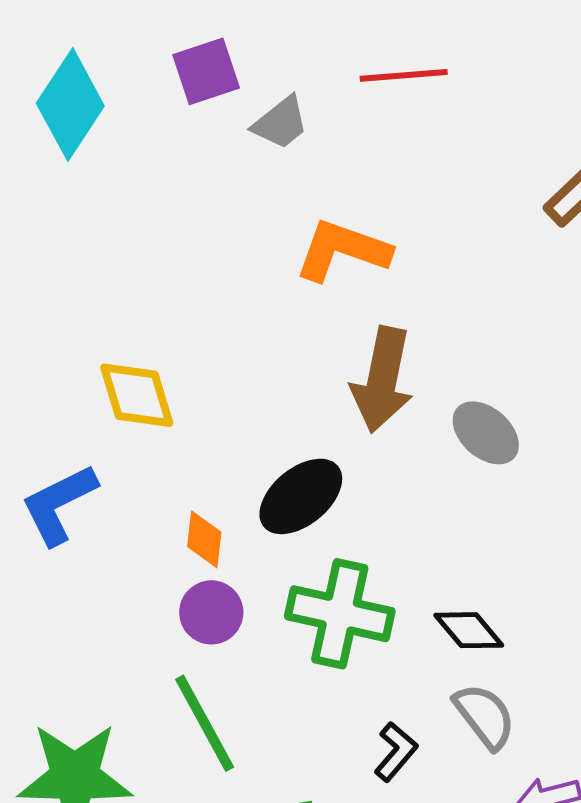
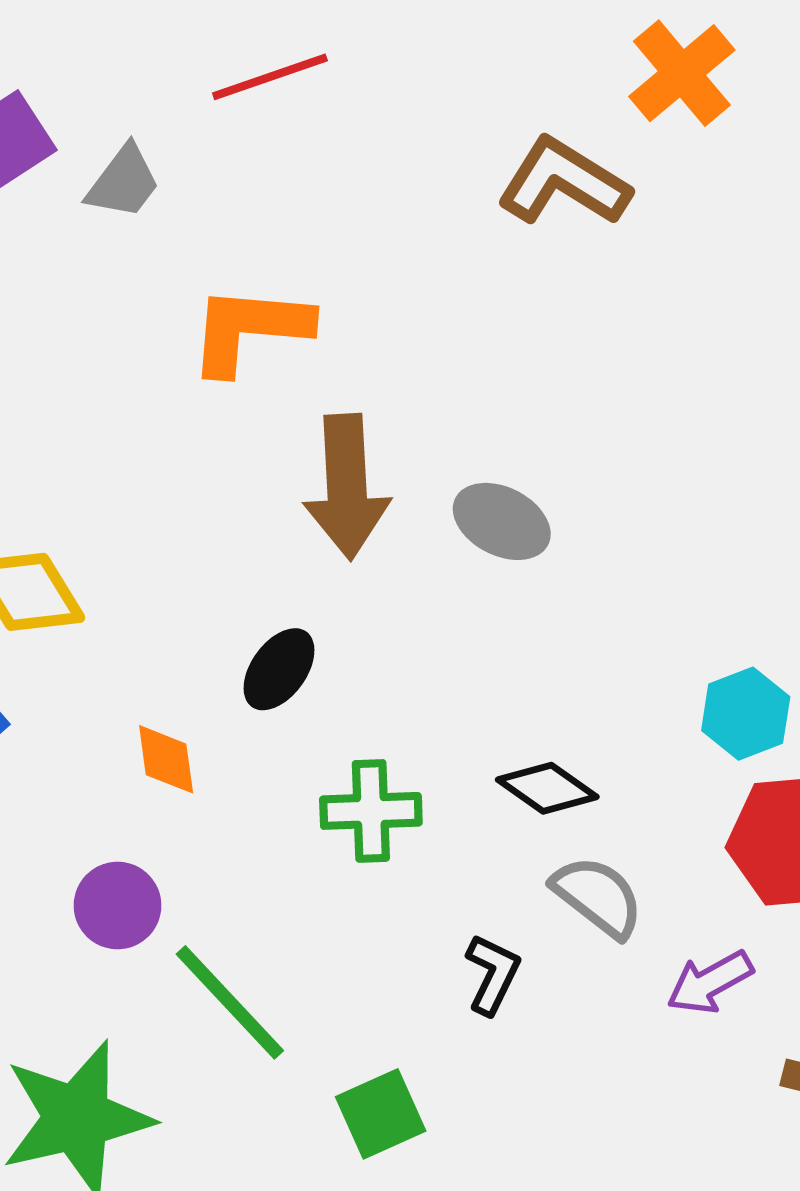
black ellipse: (301, 496) -> (279, 669), size x0.7
purple circle: (211, 612) -> (118, 906), moved
green cross: (340, 614) -> (371, 811), size x0.7

